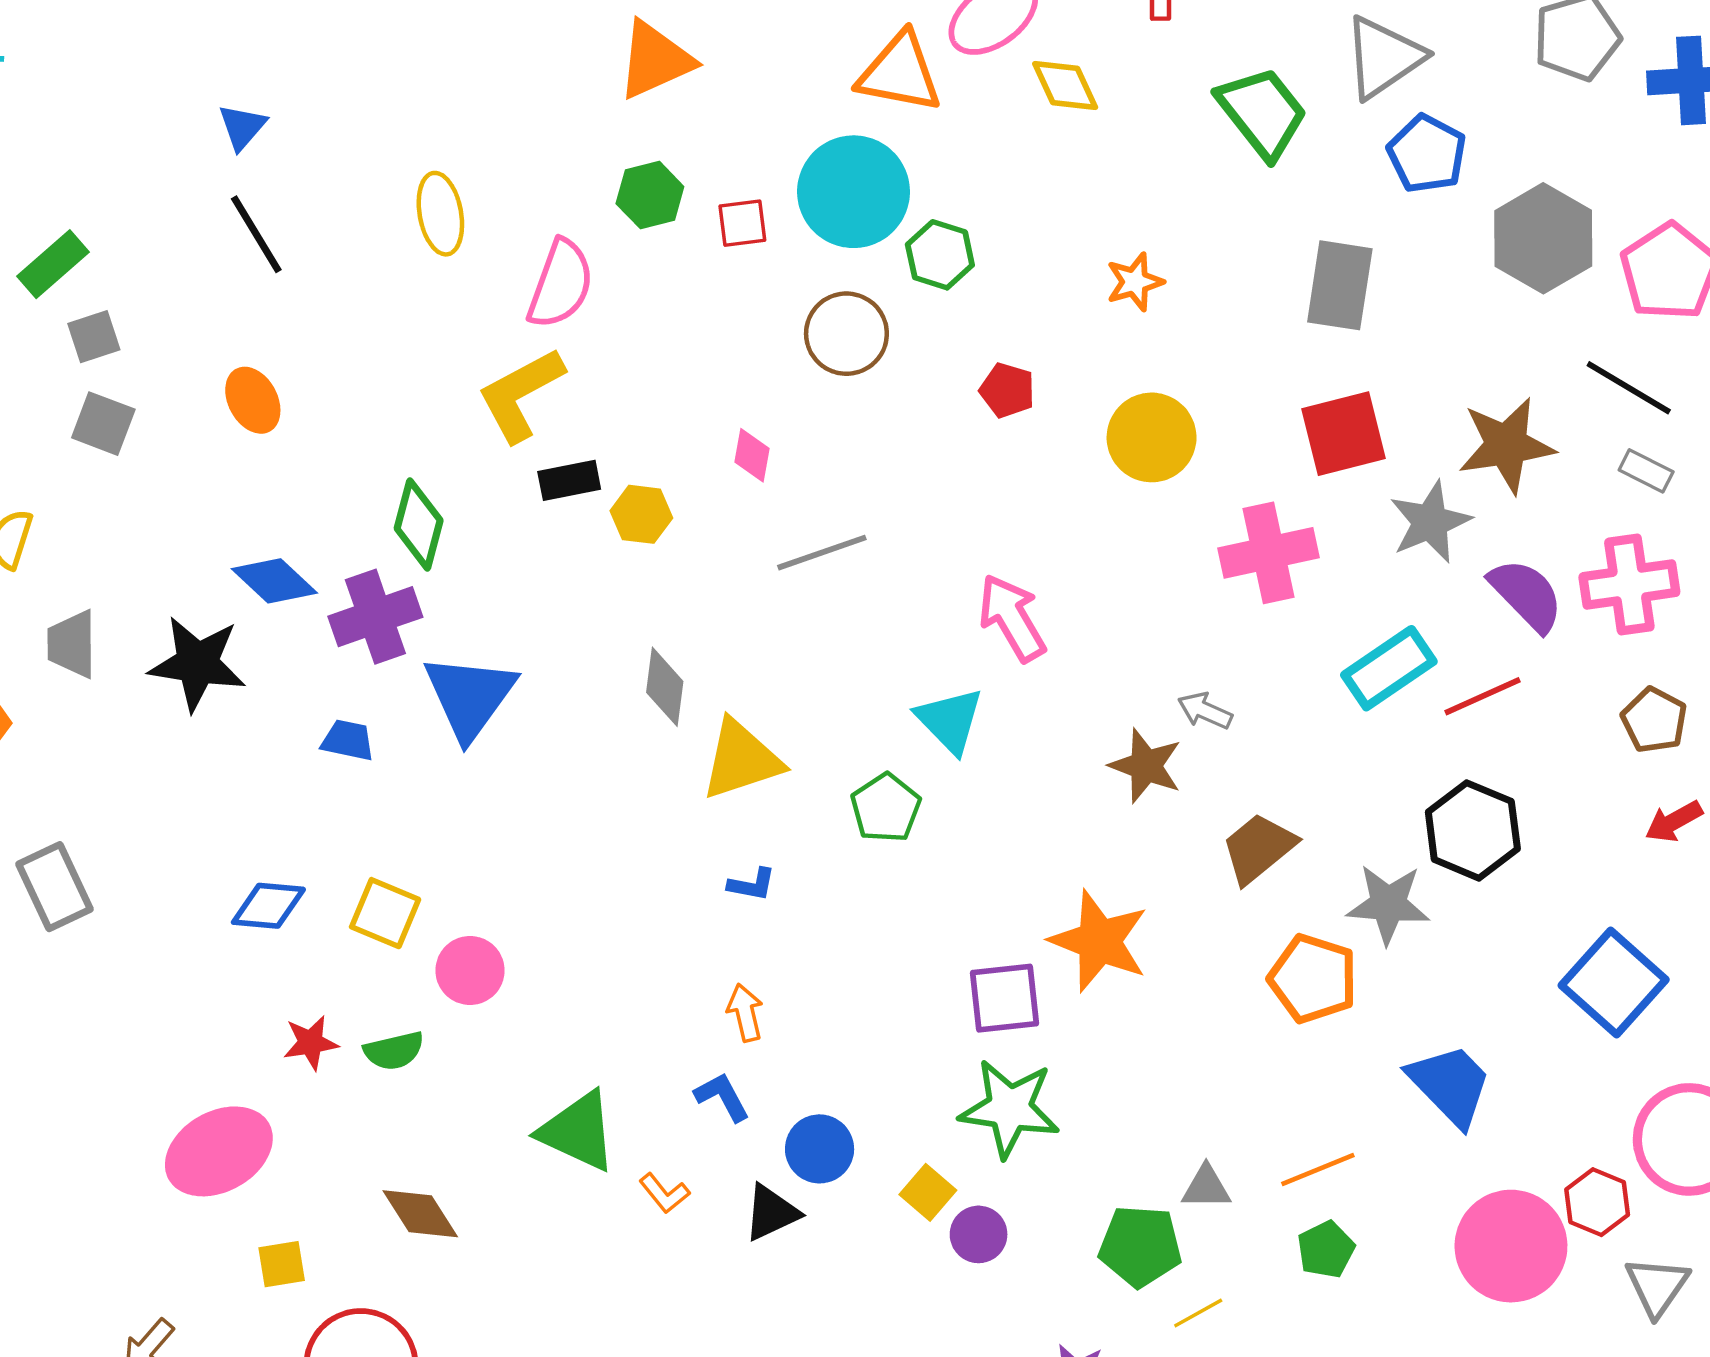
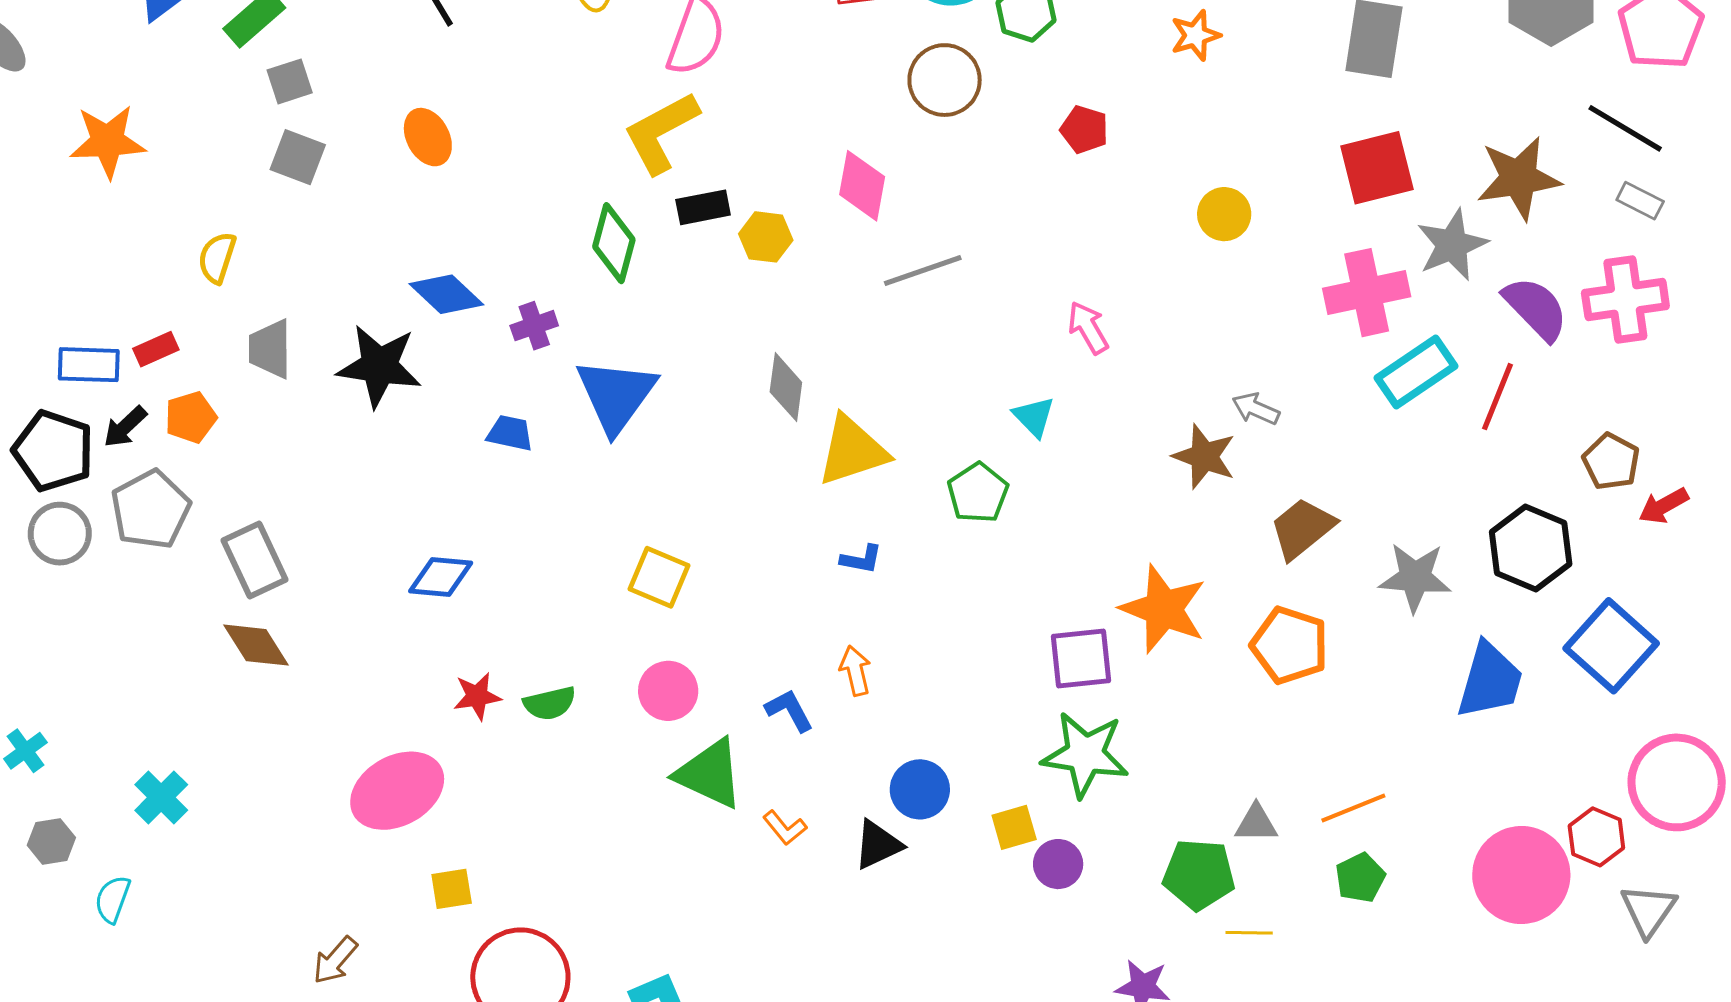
yellow circle: (1152, 437) -> (1224, 214), moved, size x0.7
pink diamond: (752, 455) -> (862, 186), size x1.5
green diamond: (419, 524) -> (614, 243), moved
pink cross: (1268, 553) -> (1367, 293), moved
purple cross: (375, 617) -> (534, 326), size x0.6
pink arrow: (1012, 618) -> (1088, 328), size x0.7
red line: (1483, 696) -> (1497, 397), turned -44
cyan triangle: (950, 720) -> (1034, 417), size x0.7
brown pentagon: (1654, 720) -> (1611, 462), moved
black hexagon: (1473, 830) -> (1531, 548), moved
yellow square: (385, 913) -> (659, 577), moved
pink circle: (470, 970) -> (668, 691), moved
orange pentagon: (1313, 979) -> (1290, 645), moved
blue trapezoid: (1450, 1085) -> (1490, 680), moved, turned 60
blue L-shape: (722, 1097) -> (789, 710), moved
yellow square: (928, 1192) -> (1014, 827), turned 33
brown diamond: (420, 1214) -> (256, 645), moved
yellow line: (1198, 1313) -> (1249, 933), turned 30

